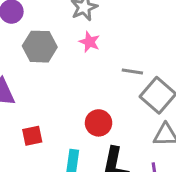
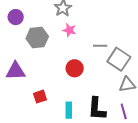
red circle: (99, 123) -> (75, 68), moved

